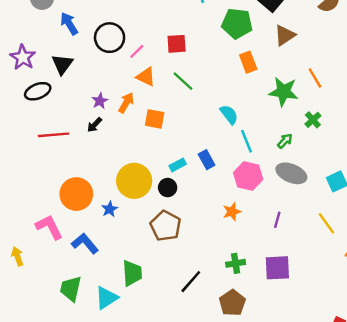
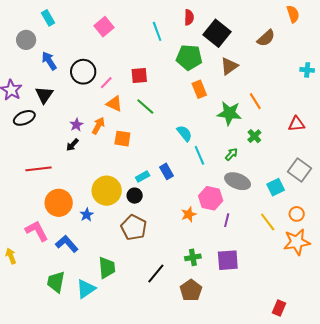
red line: (54, 135) -> (39, 169), moved
pink hexagon: (248, 176) -> (211, 198), moved

